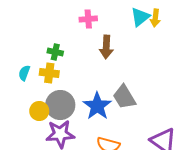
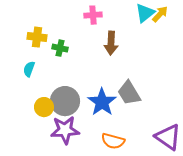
yellow arrow: (155, 18) -> (160, 14), turned -144
yellow cross: (49, 73) -> (37, 37), moved

